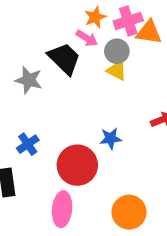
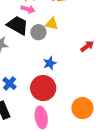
gray circle: (117, 51) -> (38, 32), moved
blue star: (111, 138) -> (50, 63), moved

